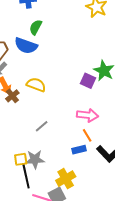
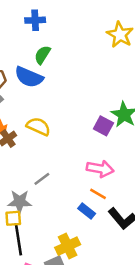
orange line: (87, 135) -> (98, 194), turned -32
blue rectangle: (79, 150) -> (87, 211), turned 48
gray star: (35, 159) -> (20, 202), moved

